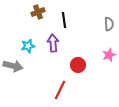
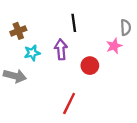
brown cross: (38, 12) -> (18, 31), moved
pink star: (109, 55) -> (114, 46), moved
red circle: (78, 65) -> (90, 66), moved

